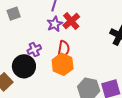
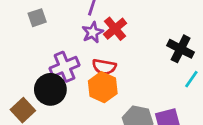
red semicircle: (63, 49) -> (104, 67), turned 90
purple cross: (34, 50) -> (65, 67), size x1.5

